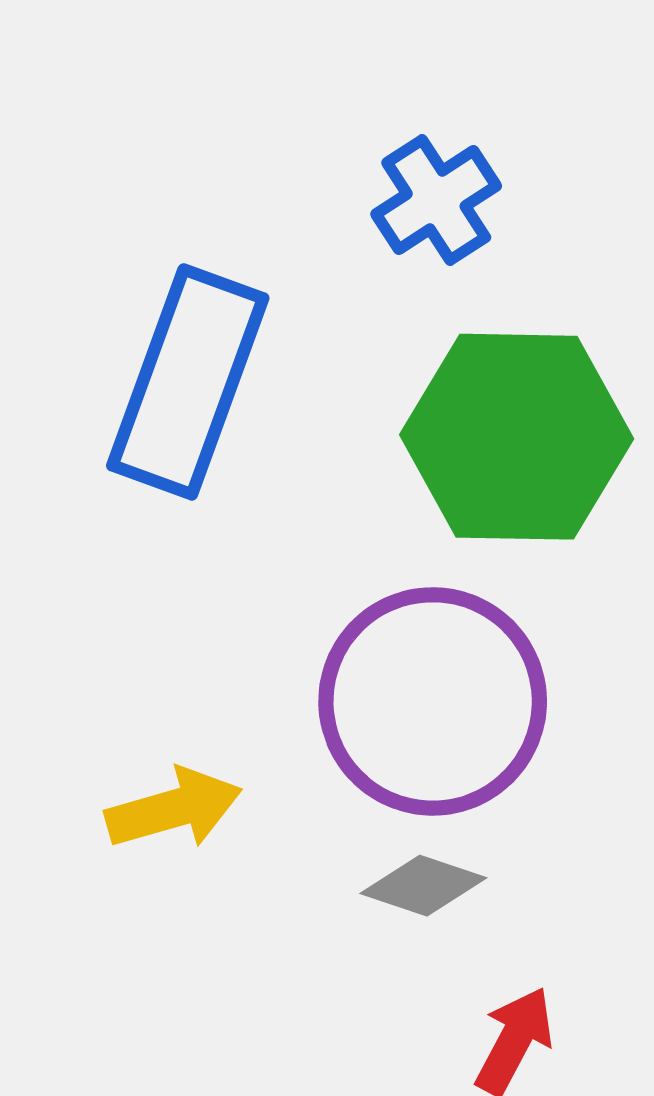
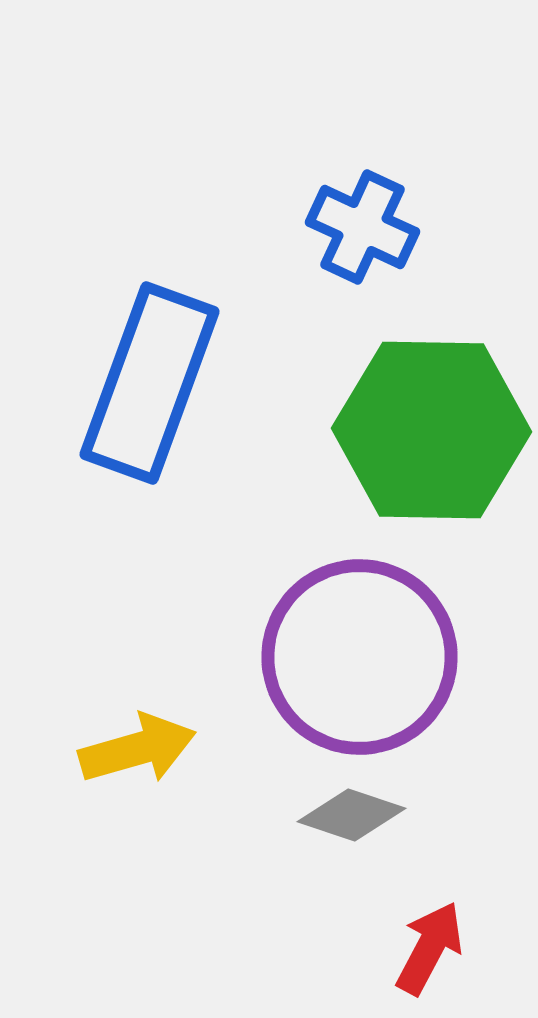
blue cross: (436, 200) -> (362, 227), turned -32

